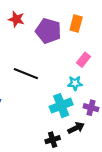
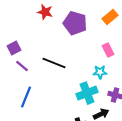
orange rectangle: (76, 23) -> (110, 17), moved, turned 35
pink rectangle: (84, 60) -> (108, 50), turned -64

